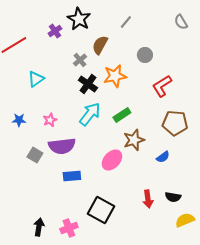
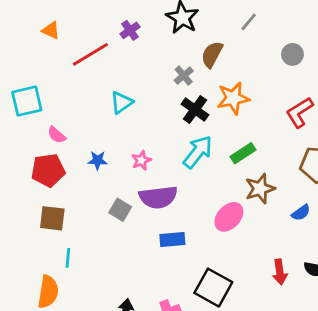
purple cross: (55, 31) -> (130, 30), moved
gray circle: (145, 55) -> (292, 54), moved

